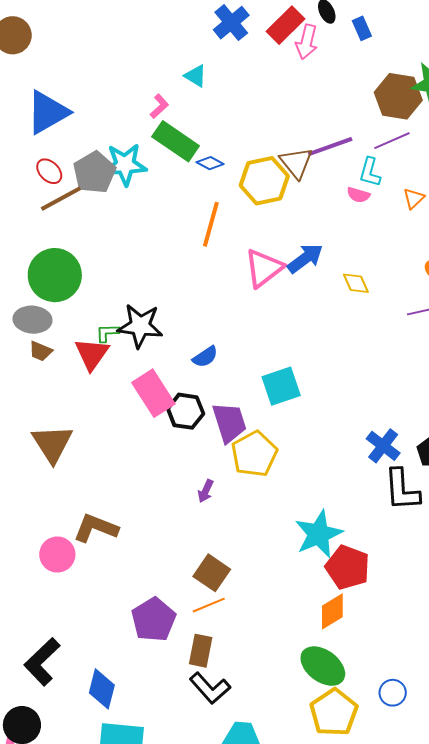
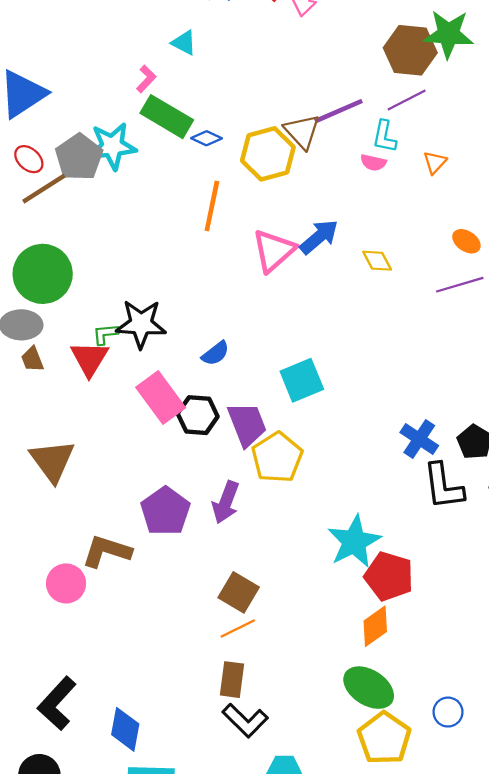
brown trapezoid: (41, 351) -> (32, 359), turned 50
purple arrow: (206, 491) -> (226, 502), size x1.6
purple pentagon: (154, 620) -> (165, 511), moved

